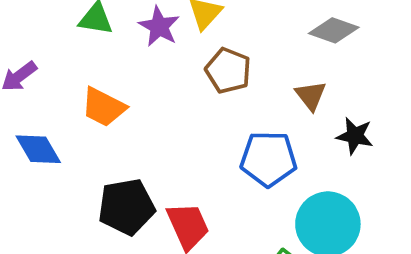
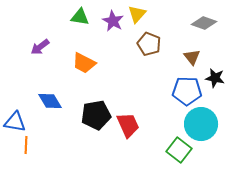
blue diamond: (38, 149) -> (50, 101), moved
blue pentagon: (268, 159) -> (187, 91), moved

